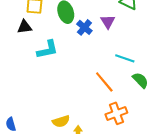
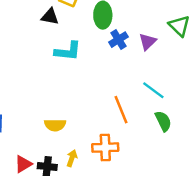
orange cross: (116, 113) -> (105, 148), moved
yellow semicircle: (61, 121) -> (55, 125), moved

